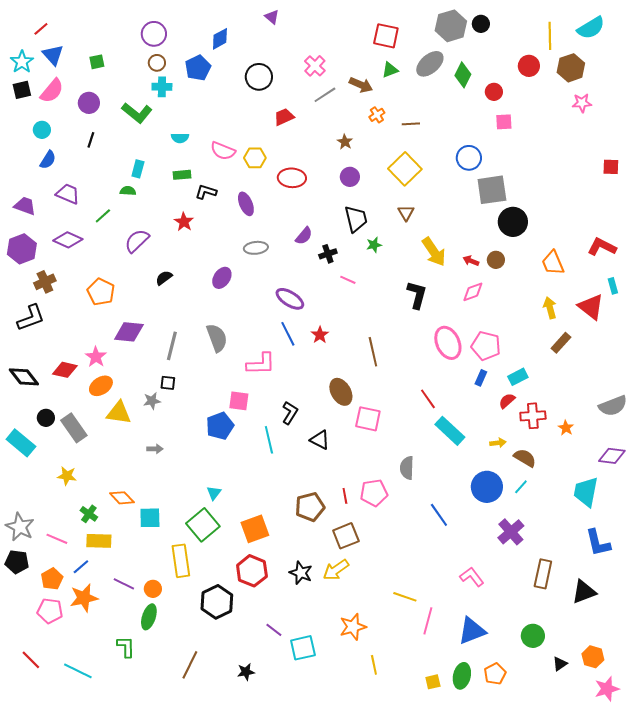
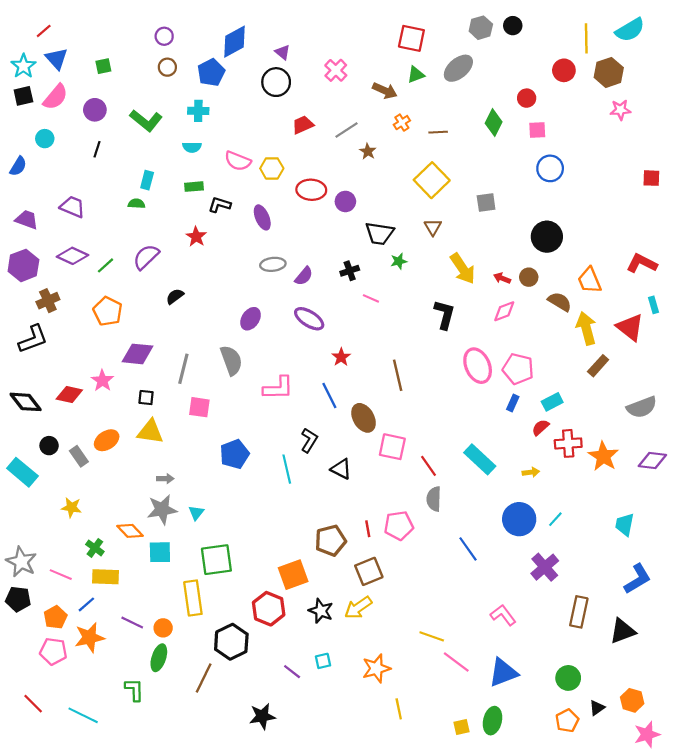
purple triangle: (272, 17) -> (282, 52), moved
gray hexagon: (451, 26) -> (481, 28), size x0.7
purple circle: (154, 34) -> (164, 36), size x0.7
blue diamond: (220, 39) -> (235, 42), size x1.4
green diamond: (463, 75) -> (494, 123), moved
cyan cross: (162, 87) -> (198, 111), moved
gray line: (325, 95) -> (346, 130), moved
blue circle: (469, 158) -> (550, 168), moved
blue semicircle: (48, 160) -> (18, 166), moved
purple circle: (350, 177) -> (345, 201), moved
gray square: (492, 190) -> (486, 203), moved, size x0.6
green line: (103, 216) -> (106, 265), moved
black trapezoid: (356, 219) -> (380, 233), turned 112
purple semicircle: (304, 236) -> (304, 276), moved
purple ellipse: (222, 278) -> (251, 319), moved
yellow arrow: (550, 308) -> (586, 328), size x1.4
blue line: (288, 334) -> (329, 395), moved
black square: (168, 383) -> (146, 398), moved
orange ellipse: (101, 386) -> (107, 440), moved
red line: (428, 399) -> (429, 466), moved
gray star: (152, 401) -> (162, 510), moved, size x1.6
pink square: (239, 401) -> (199, 407), moved
gray semicircle: (613, 406) -> (642, 407), moved
yellow triangle: (119, 413) -> (150, 432), moved
gray rectangle: (74, 428) -> (79, 456), size x0.7
orange star: (566, 428) -> (603, 456), size x1.8
purple diamond: (612, 456) -> (652, 461), moved
brown semicircle: (525, 458) -> (560, 302), moved
cyan trapezoid: (586, 492) -> (625, 524), size x0.7
cyan triangle: (214, 493) -> (196, 513), moved
green square: (203, 525) -> (216, 560), turned 32
orange square: (255, 529) -> (293, 575), moved
blue L-shape: (598, 543) -> (637, 579), turned -108
pink line: (428, 621) -> (456, 662), turned -68
cyan square: (303, 648) -> (323, 661), moved, size x0.6
brown line: (190, 665) -> (204, 678), moved
black star: (246, 672) -> (262, 716), size x1.4
orange pentagon: (495, 674) -> (567, 721), moved

